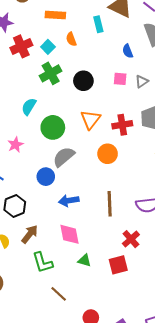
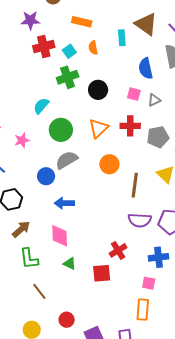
blue semicircle: (128, 51) -> (146, 68), size x1.5
red cross: (122, 125) -> (130, 126), moved
brown line: (110, 204) -> (135, 185), moved

